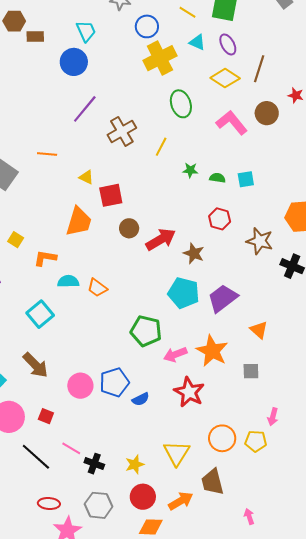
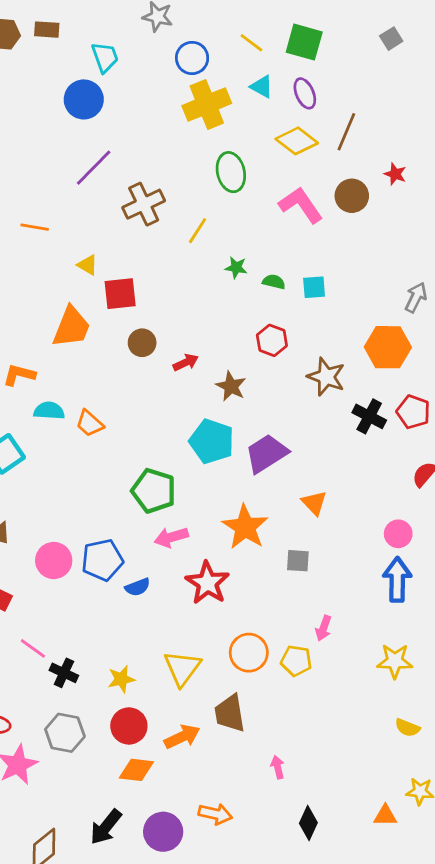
brown rectangle: (35, 37) -> (47, 30), moved
red arrow: (161, 239) -> (186, 362), size x0.6
pink arrow: (175, 355) -> (171, 537), moved

